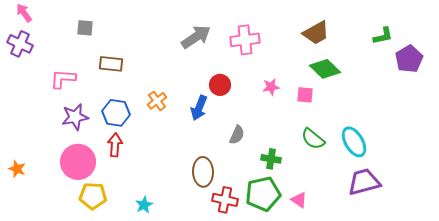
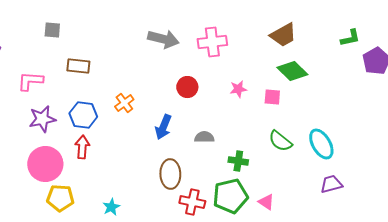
gray arrow: (196, 37) -> (163, 39), turned 48
blue arrow: (199, 108) -> (163, 127), moved
gray semicircle: (237, 135) -> (204, 137), turned -114
purple trapezoid: (364, 182) -> (331, 184), size x0.7

